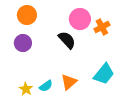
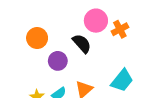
orange circle: (27, 15) -> (37, 38), moved
purple circle: (23, 43) -> (58, 61), moved

